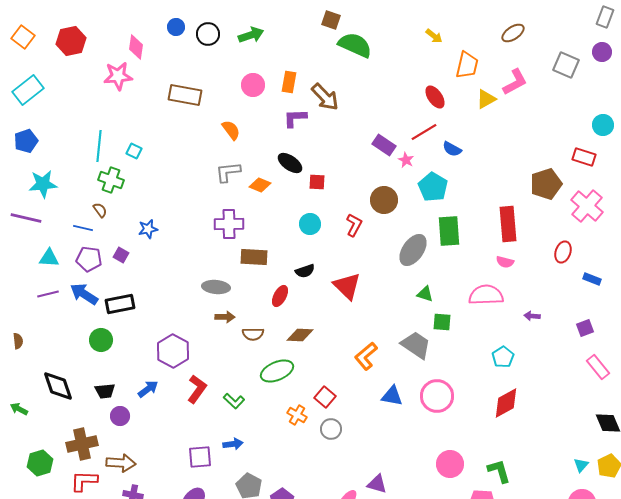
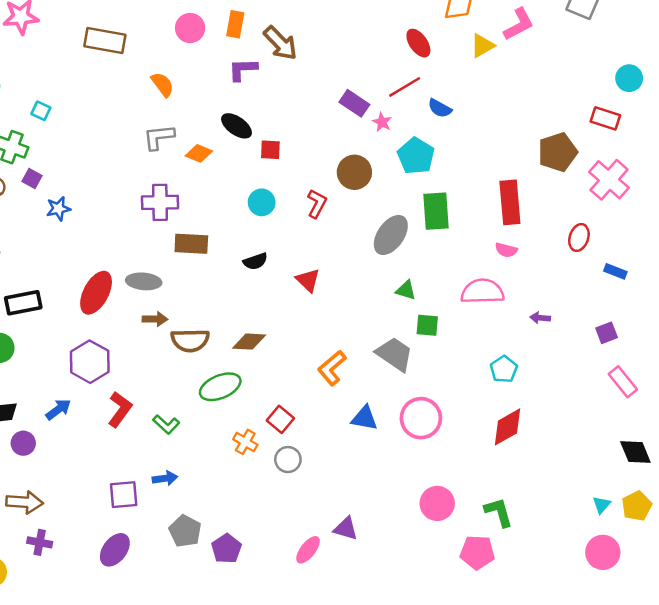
purple square: (121, 255) -> (32, 179), moved
red triangle: (347, 286) -> (308, 280), size x0.7
red ellipse: (280, 296) -> (96, 293), moved, size x1.6
brown semicircle: (253, 334) -> (190, 340), size x1.4

